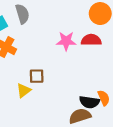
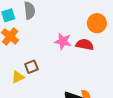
brown square: (37, 76) -> (31, 67), turned -32

